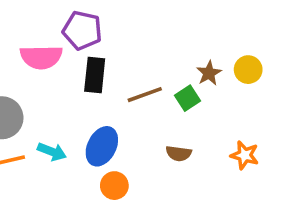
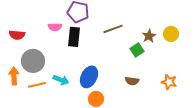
pink semicircle: (41, 57) -> (55, 27), size x0.6
black rectangle: (95, 75) -> (74, 37), moved
brown line: (145, 95) -> (113, 29), moved

